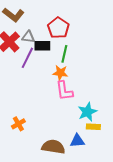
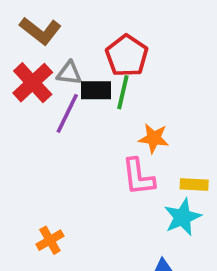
green line: (64, 54) -> (123, 92), moved
orange star: (60, 73) -> (154, 138), moved
yellow rectangle: (93, 127) -> (194, 184), moved

